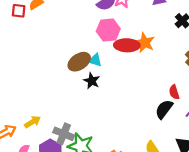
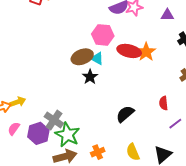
pink hexagon: (108, 30) -> (103, 35), moved
black semicircle: (164, 109) -> (125, 114), moved
yellow arrow: (33, 122) -> (18, 102), moved

